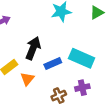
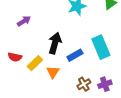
cyan rectangle: (82, 58) -> (101, 47), turned 50
purple cross: (82, 88) -> (105, 84), moved

